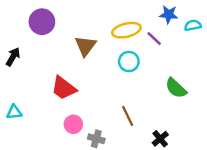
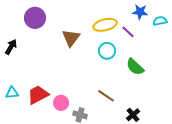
red trapezoid: (64, 88) -> (38, 95), moved, turned 115
green semicircle: (176, 88) -> (135, 67), moved
brown line: (128, 116) -> (106, 96), turned -30

